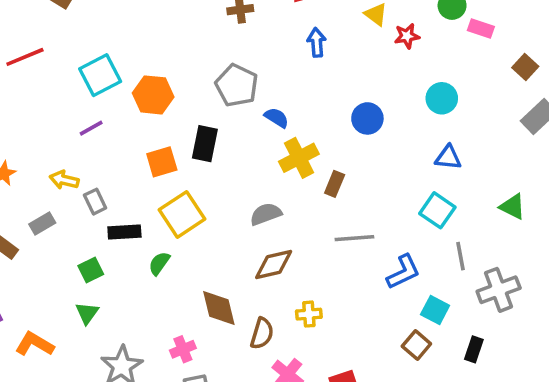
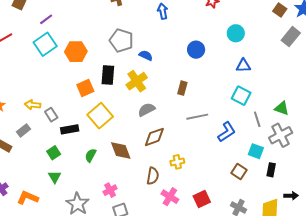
purple line: (91, 128) -> (46, 19), moved
yellow cross: (299, 158) -> (137, 81), moved
green triangle: (513, 207) -> (282, 108), moved
green semicircle: (159, 263) -> (91, 155), moved
brown diamond: (219, 308) -> (121, 151), moved
cyan square: (435, 310) -> (256, 151), moved

